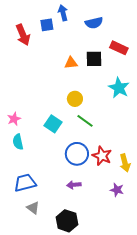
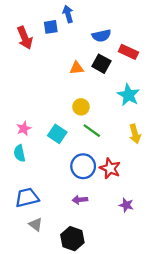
blue semicircle: (94, 23) -> (101, 36), moved
black square: (94, 59) -> (101, 64), turned 30
pink star: (14, 119) -> (24, 128), moved
yellow arrow: (125, 163) -> (135, 134), moved

